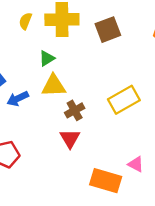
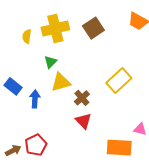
blue arrow: (18, 99) -> (35, 99), turned 132

